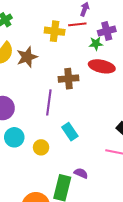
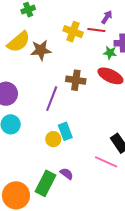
yellow circle: (41, 147) -> (53, 139), moved

